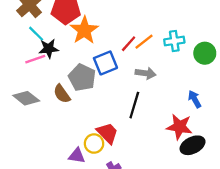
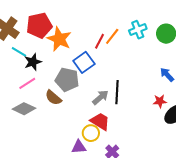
pink line: (35, 59) -> (27, 83), moved
gray arrow: (146, 73) -> (100, 97), moved, turned -36
red star: (179, 127) -> (160, 101), size x0.6

